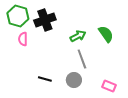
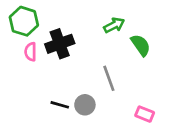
black cross: (45, 20) -> (60, 44), moved
green arrow: (78, 36) -> (114, 25), moved
gray circle: (74, 80) -> (85, 105), moved

